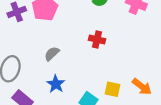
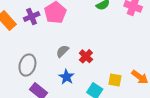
red cross: (97, 40) -> (86, 56), moved, turned 32

